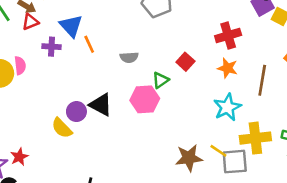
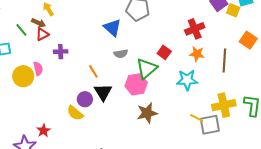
blue triangle: (71, 26) -> (112, 28), moved
orange line: (89, 44) -> (93, 71), moved
green triangle: (161, 80) -> (147, 69), size x1.6
black triangle: (101, 105) -> (103, 92), turned 36
cyan star: (227, 107) -> (187, 80), moved, turned 30
red star: (19, 157) -> (44, 131), moved
brown star: (189, 158) -> (147, 113), moved

